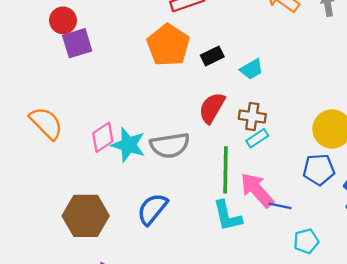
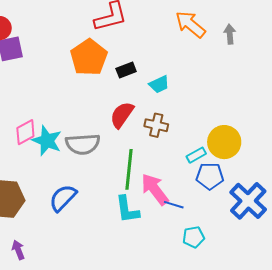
cyan rectangle: (257, 138) -> (196, 155), moved

